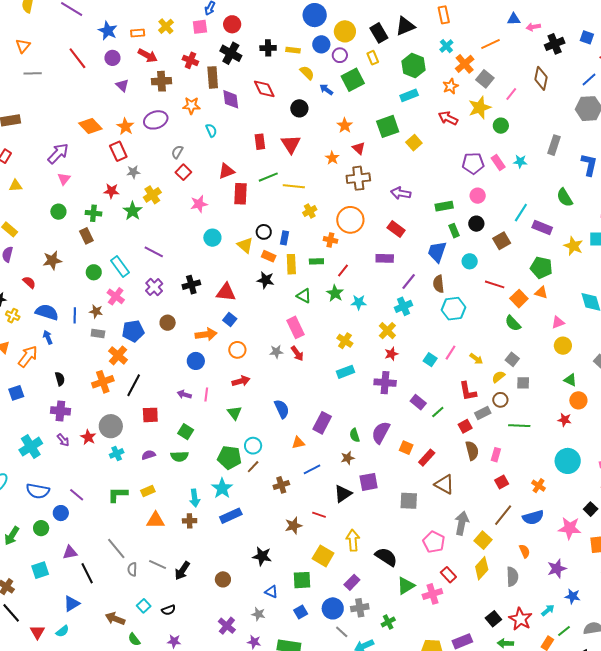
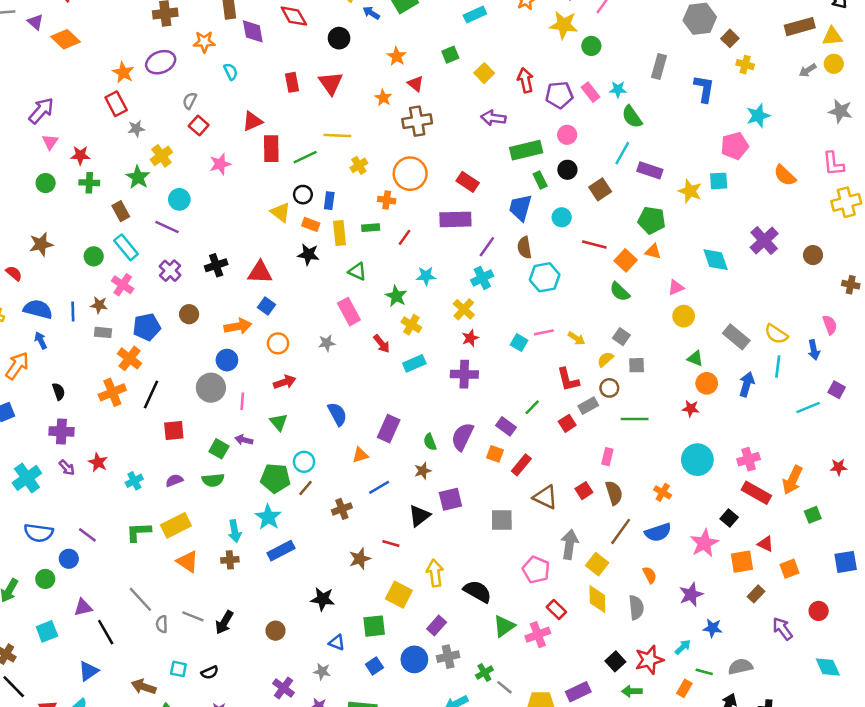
purple triangle: (122, 85) -> (35, 22), moved
yellow star: (480, 108) -> (564, 25), turned 30
red arrow: (448, 118) -> (525, 80), moved, turned 54
orange diamond: (90, 126) -> (66, 39), moved
green square: (388, 126) -> (450, 55), size x0.6
green line: (268, 177) -> (305, 157), moved
red star: (111, 191) -> (80, 155), moved
purple arrow: (401, 193) -> (493, 118), moved
green semicircle: (565, 198) -> (632, 117), moved
green rectangle: (444, 206) -> (526, 150), size x1.4
brown rectangle: (86, 236) -> (121, 211), moved
cyan circle: (212, 238) -> (179, 199), moved
purple rectangle: (385, 258) -> (455, 219), size x1.4
green star: (335, 293) -> (396, 296), moved
pink line: (450, 353) -> (544, 332), turned 49
red arrow: (297, 354) -> (382, 344), moved
purple arrow: (184, 394) -> (244, 440), moved
purple rectangle: (418, 402) -> (506, 426), moved
gray circle: (111, 426) -> (211, 388), moved
brown semicircle: (472, 451) -> (614, 493), moved
red square: (502, 482) -> (584, 491), moved
yellow rectangle: (148, 491) -> (176, 525), size x1.6
orange triangle: (156, 520) -> (187, 561), turned 36
pink star: (570, 528) -> (704, 543), turned -30
yellow diamond: (482, 568) -> (597, 599), turned -40
cyan square: (144, 606) -> (178, 669), turned -32
red star: (520, 619) -> (649, 660), turned 30
green line: (564, 631) -> (704, 672), turned 56
gray line: (342, 632) -> (505, 687), moved

